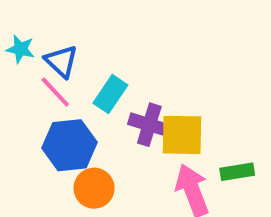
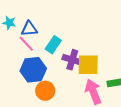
blue triangle: (61, 61) -> (29, 29), turned -48

